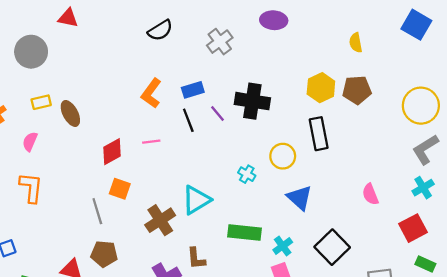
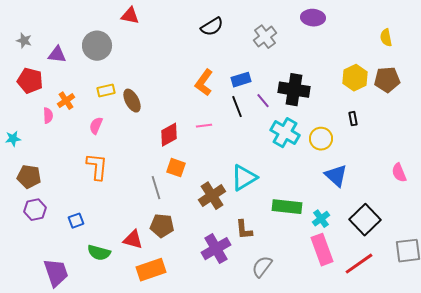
black rectangle: (319, 134) -> (353, 119), size x0.5
cyan cross: (247, 174) -> (285, 133), moved, size x1.8

